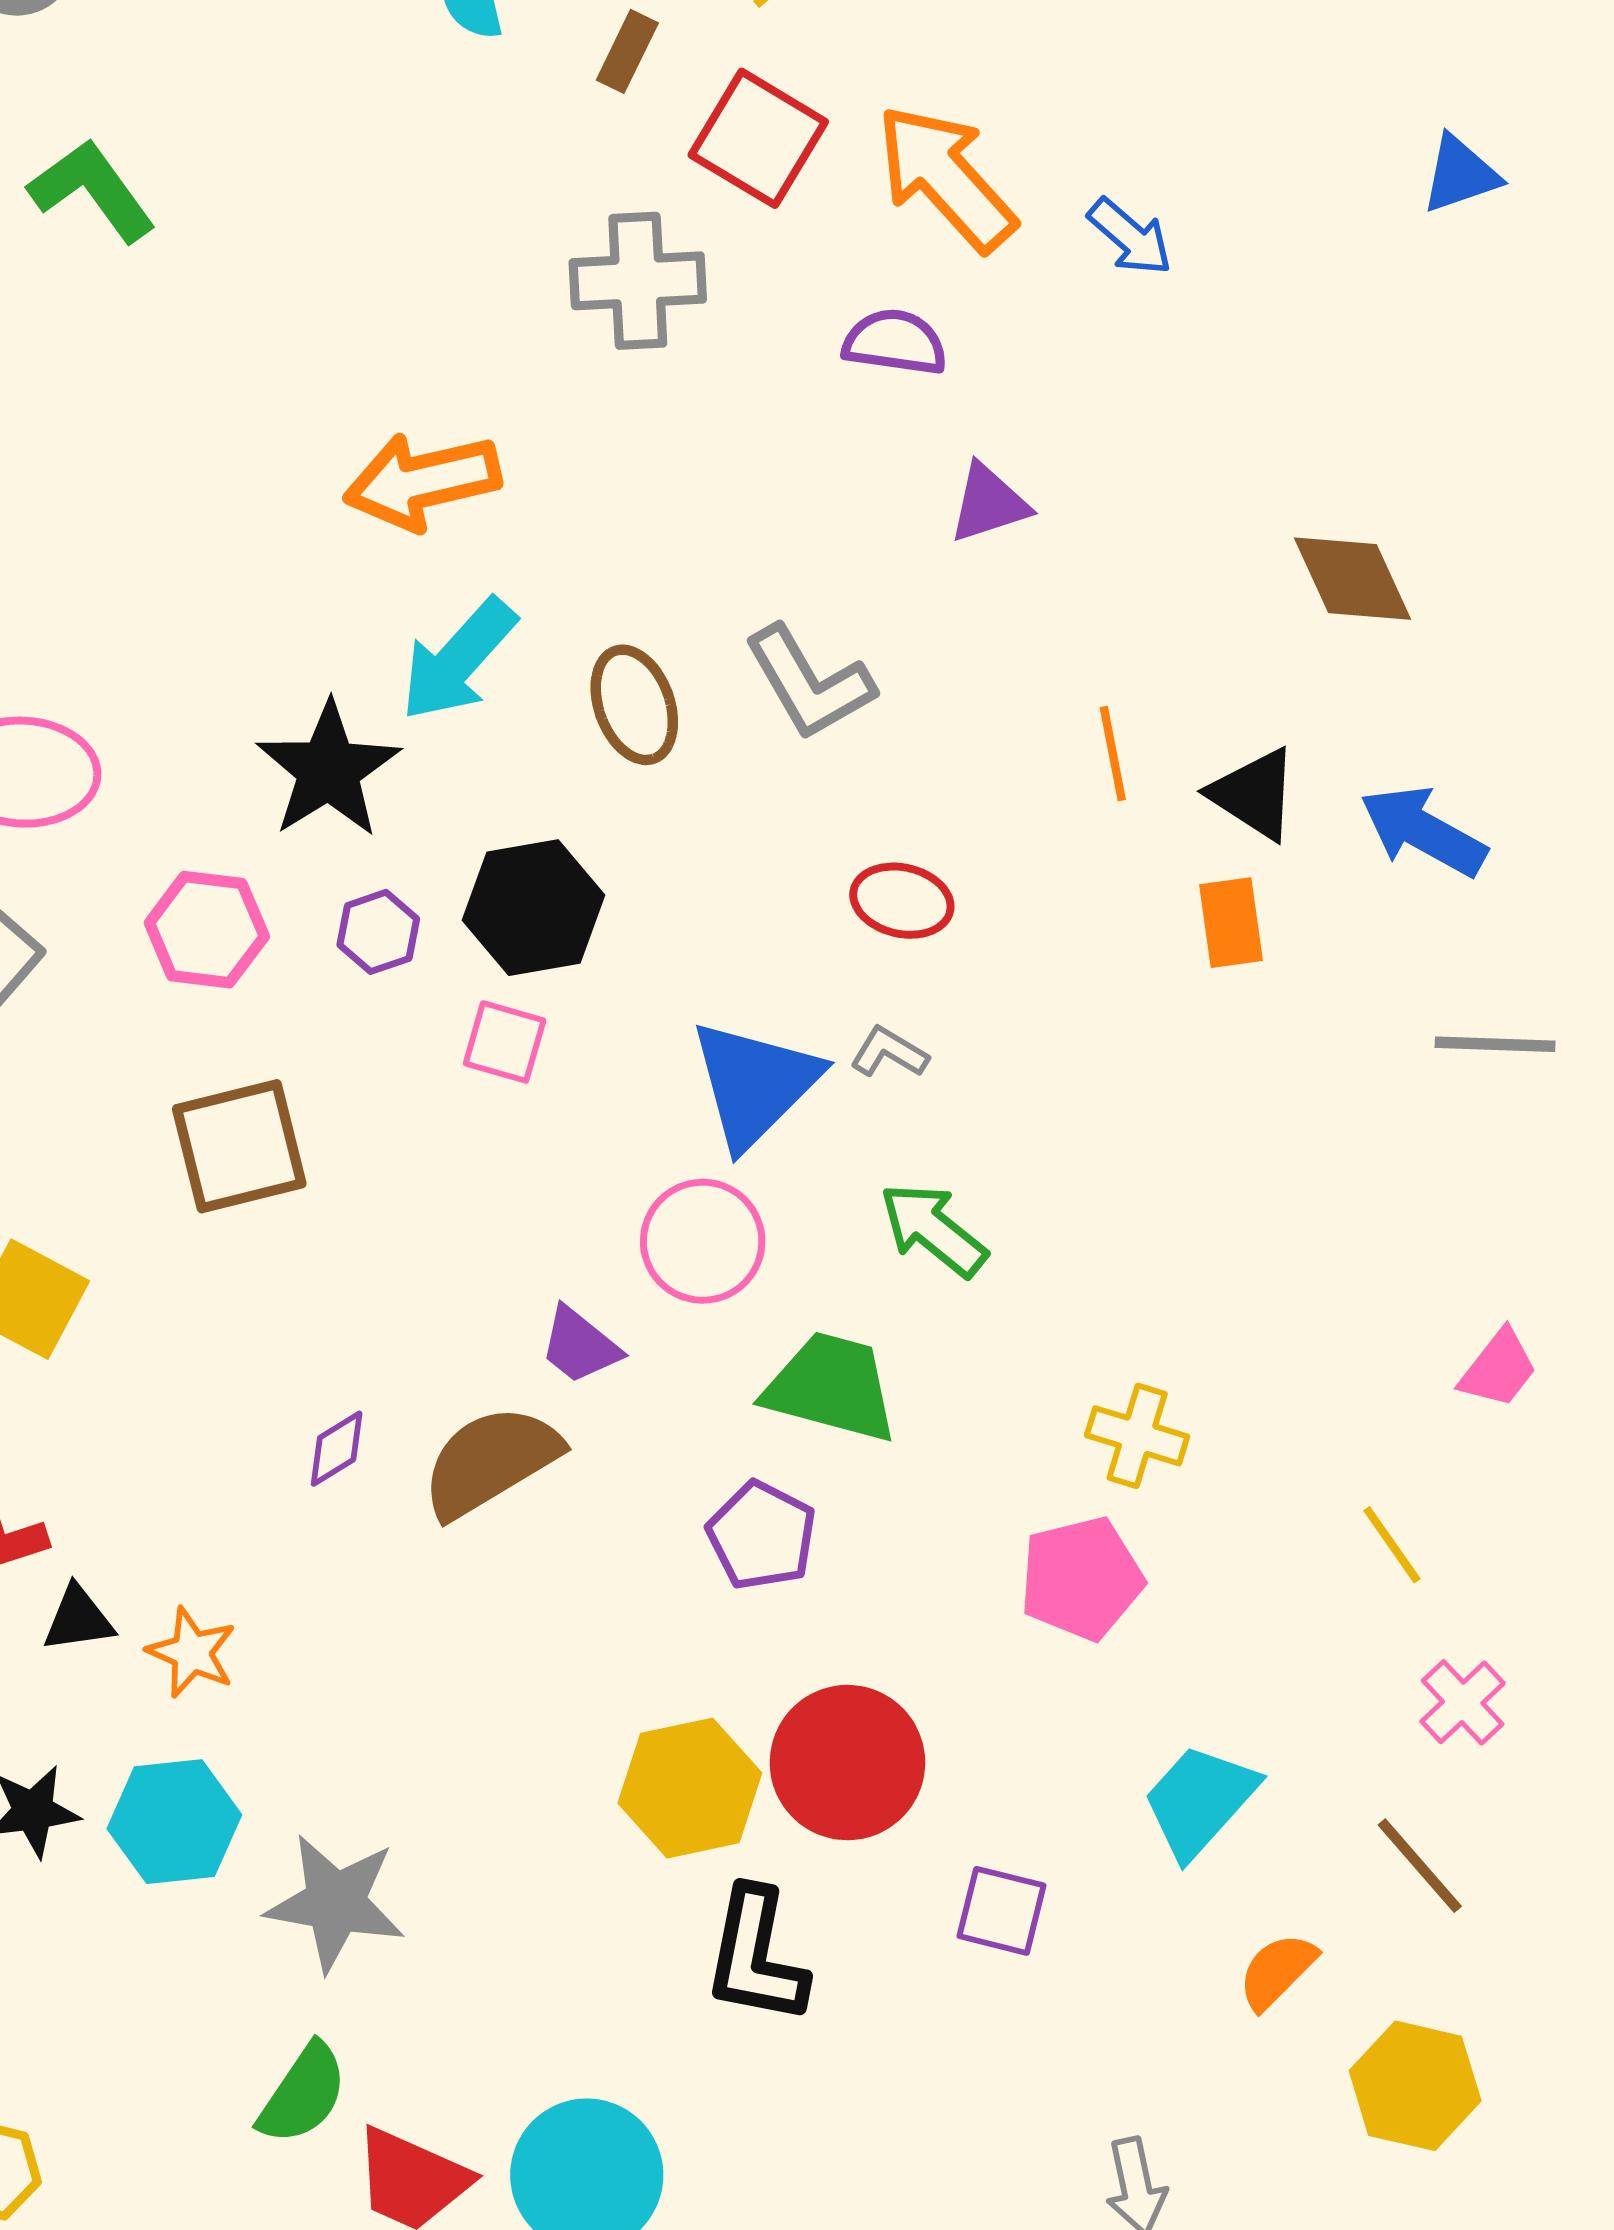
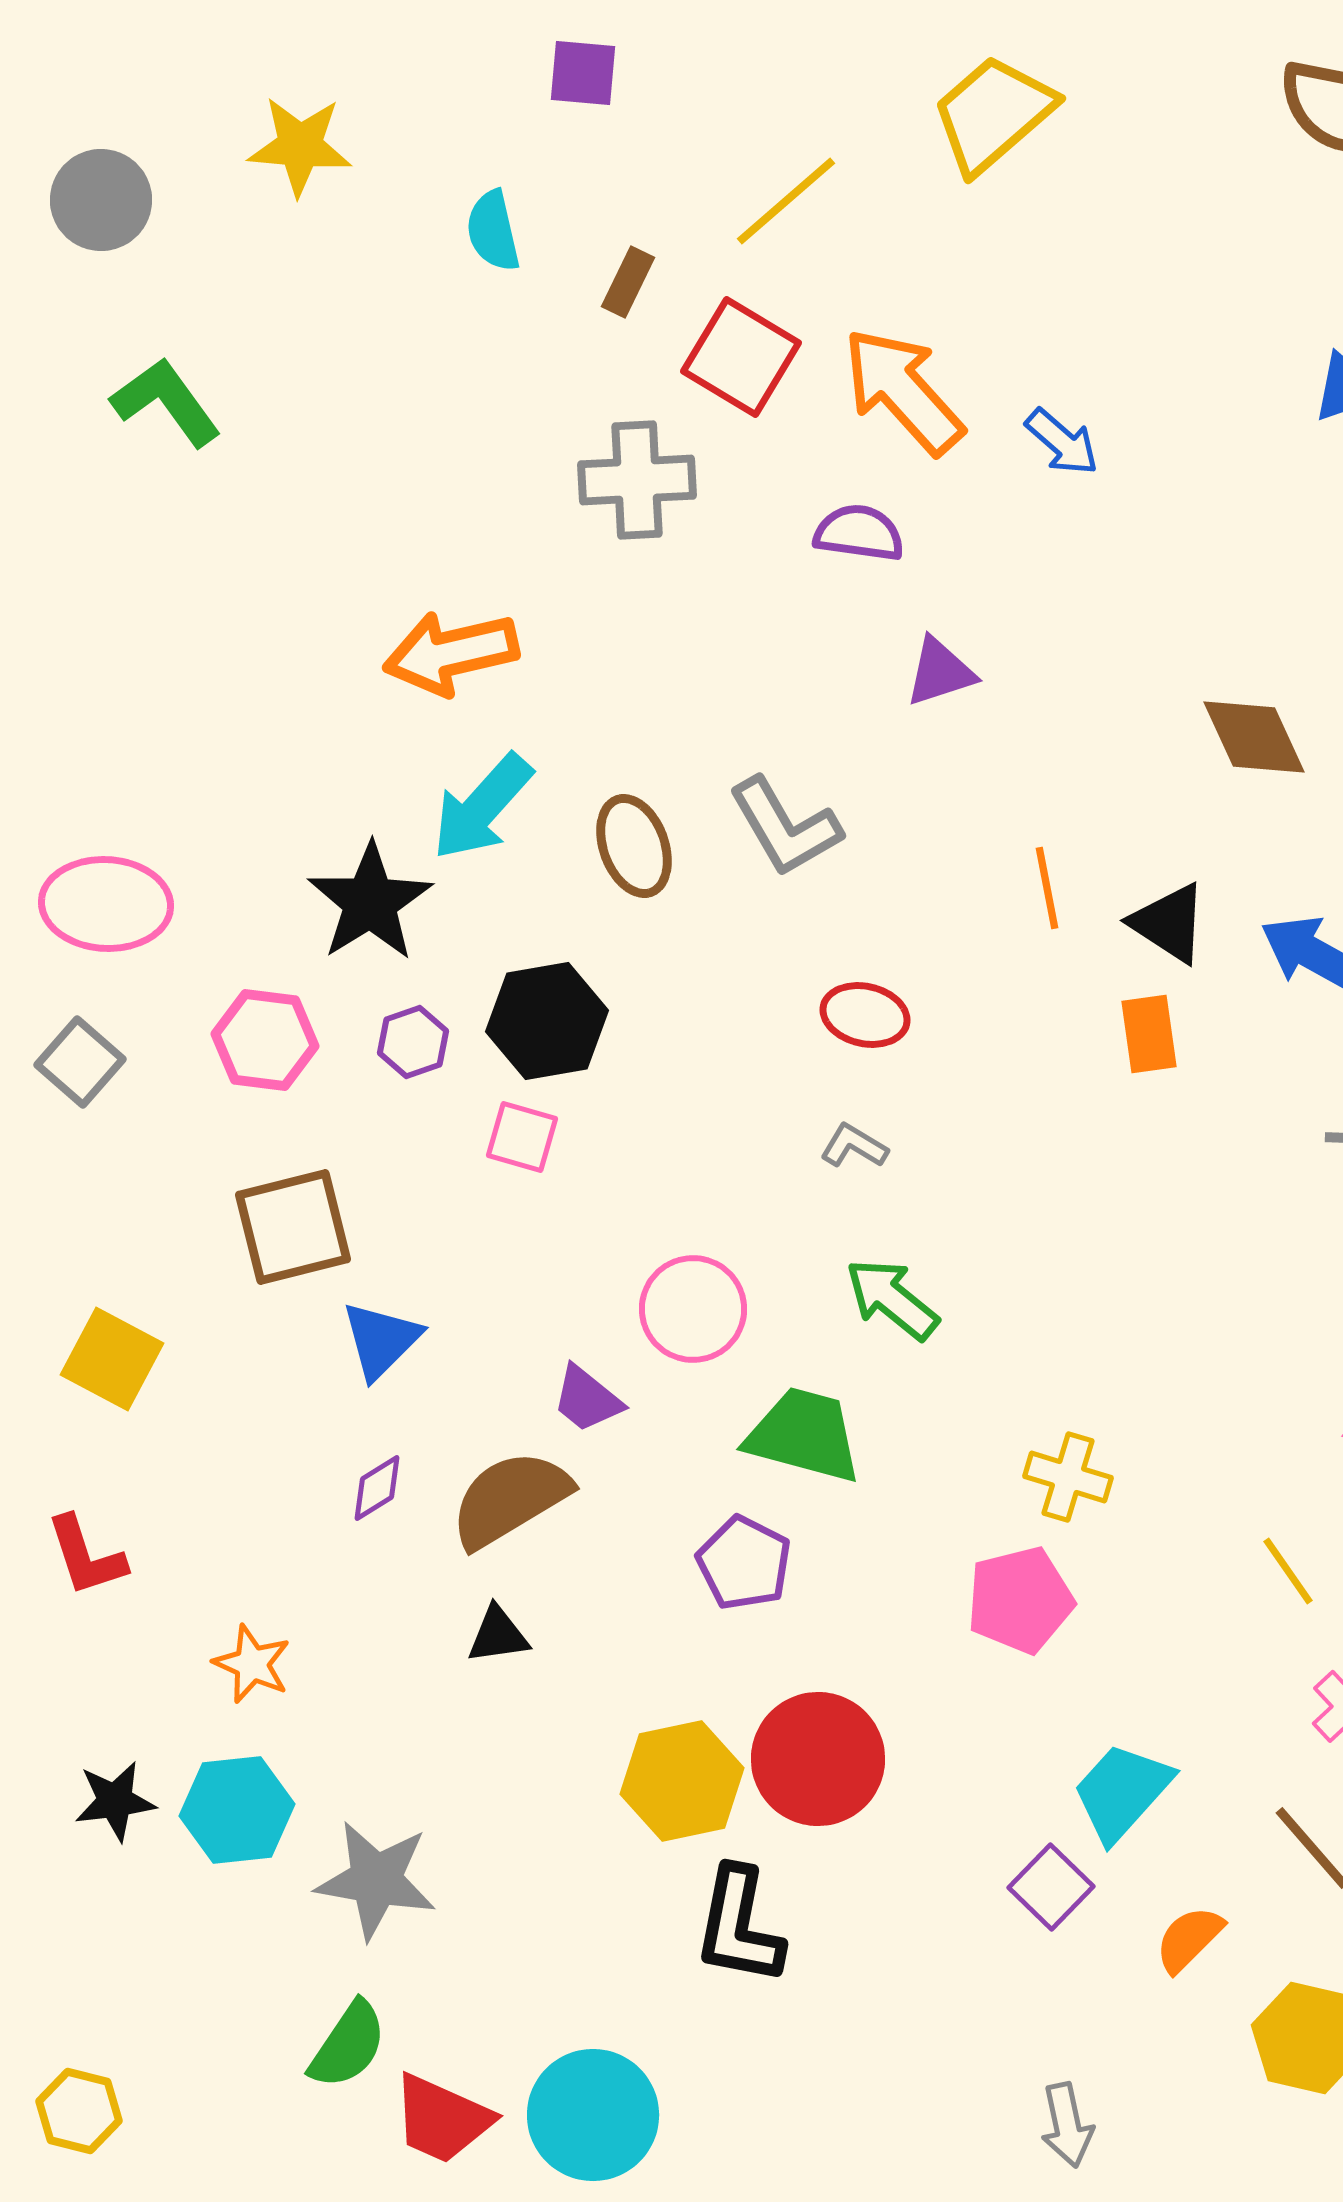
blue triangle: (755, 1084) -> (381, 1340), moved, size x0.7
black triangle: (78, 1619) -> (498, 1635), moved
purple square: (1002, 1911) -> (1051, 1887), moved, turned 30

